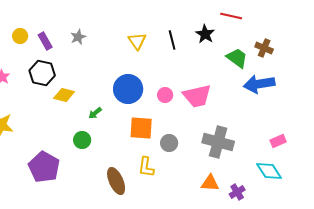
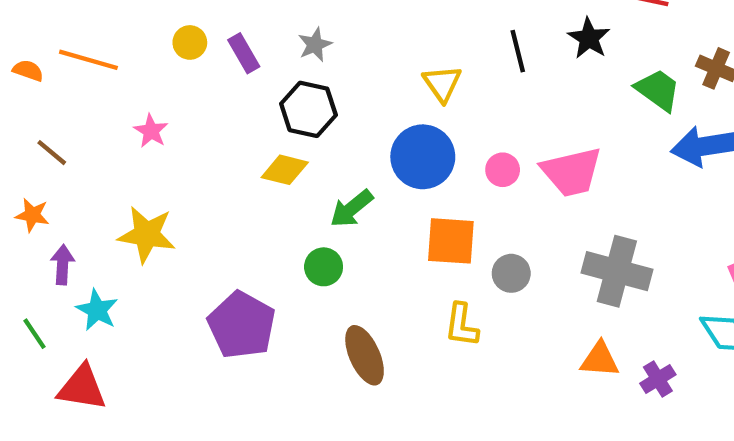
yellow triangle: (137, 41) -> (442, 83), moved
black hexagon: (42, 73) -> (308, 109), moved
green arrow: (95, 113) -> (352, 209), size x1.5
brown ellipse: (116, 181) -> (365, 355), moved

